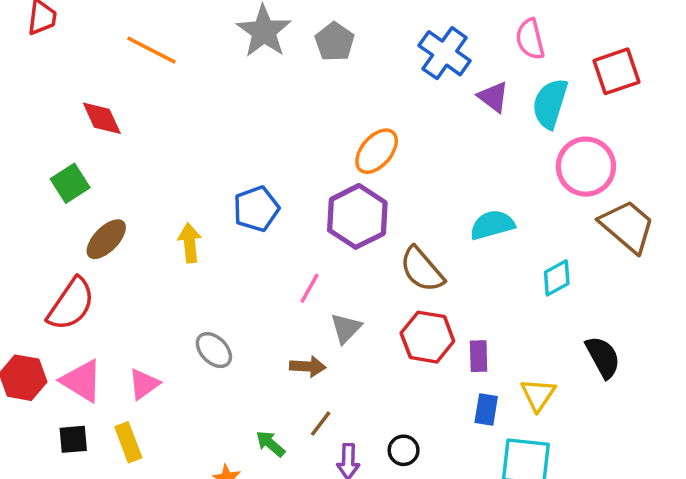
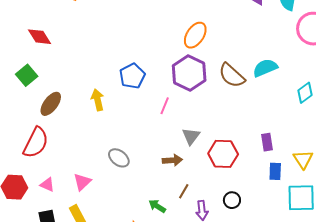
brown semicircle: (422, 269) -> (232, 75), moved
pink line: (309, 288) -> (165, 106), moved
red hexagon: (427, 337) -> (223, 154), moved
pink triangle: (82, 381) -> (47, 185), size x0.6

